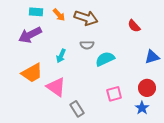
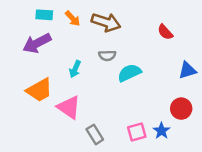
pink square: (114, 94) -> (137, 132), moved
blue star: (142, 108) -> (161, 131), moved

